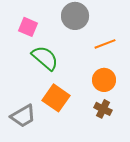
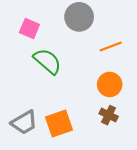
orange square: (56, 98) -> (59, 123), moved, turned 36

